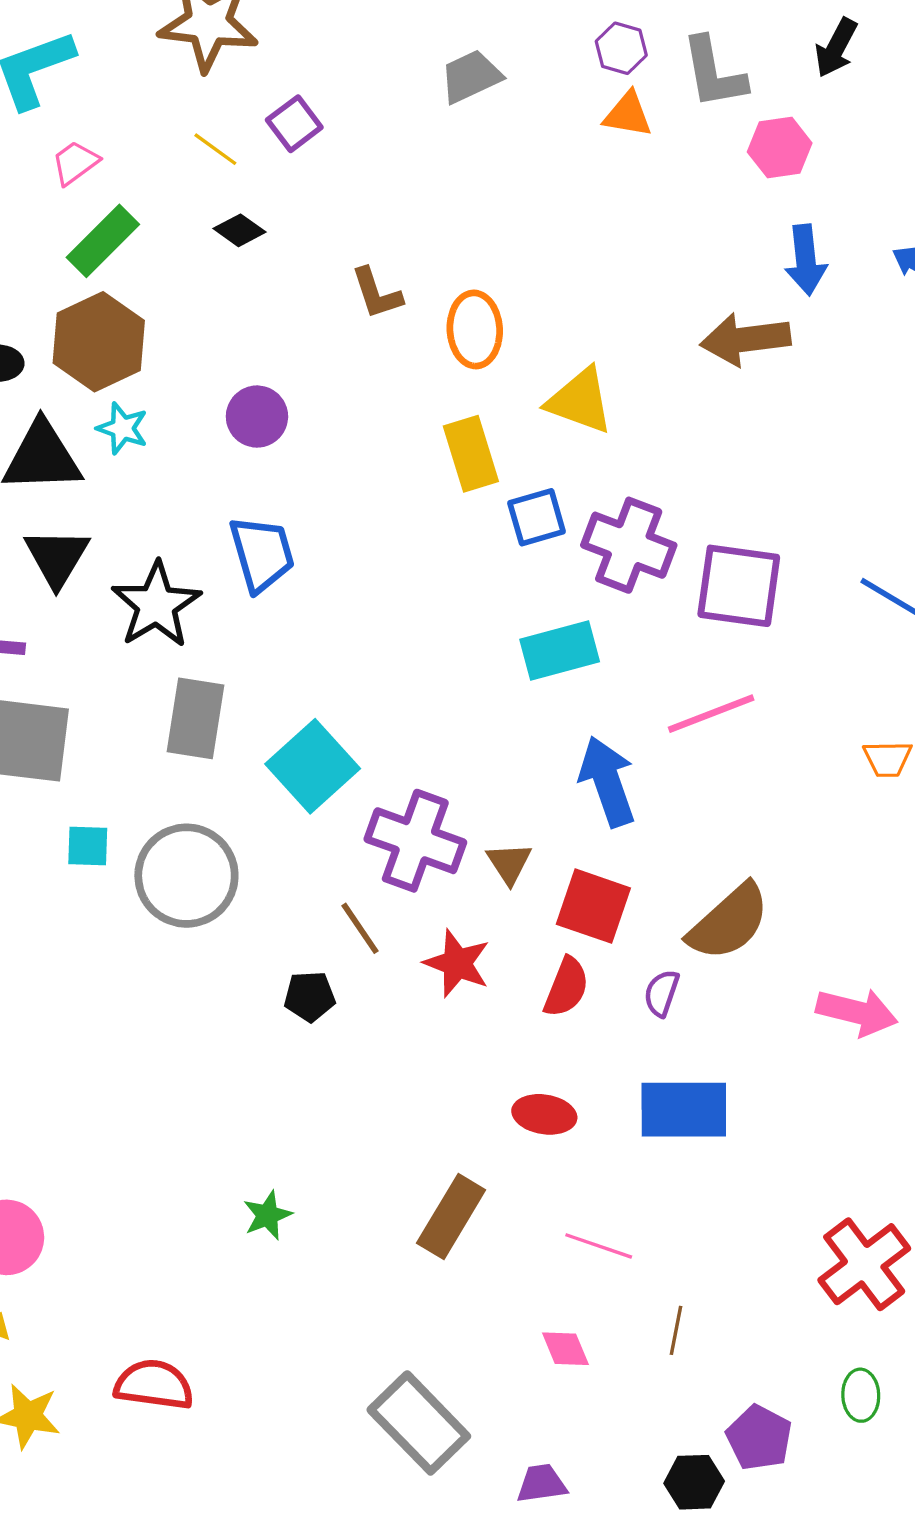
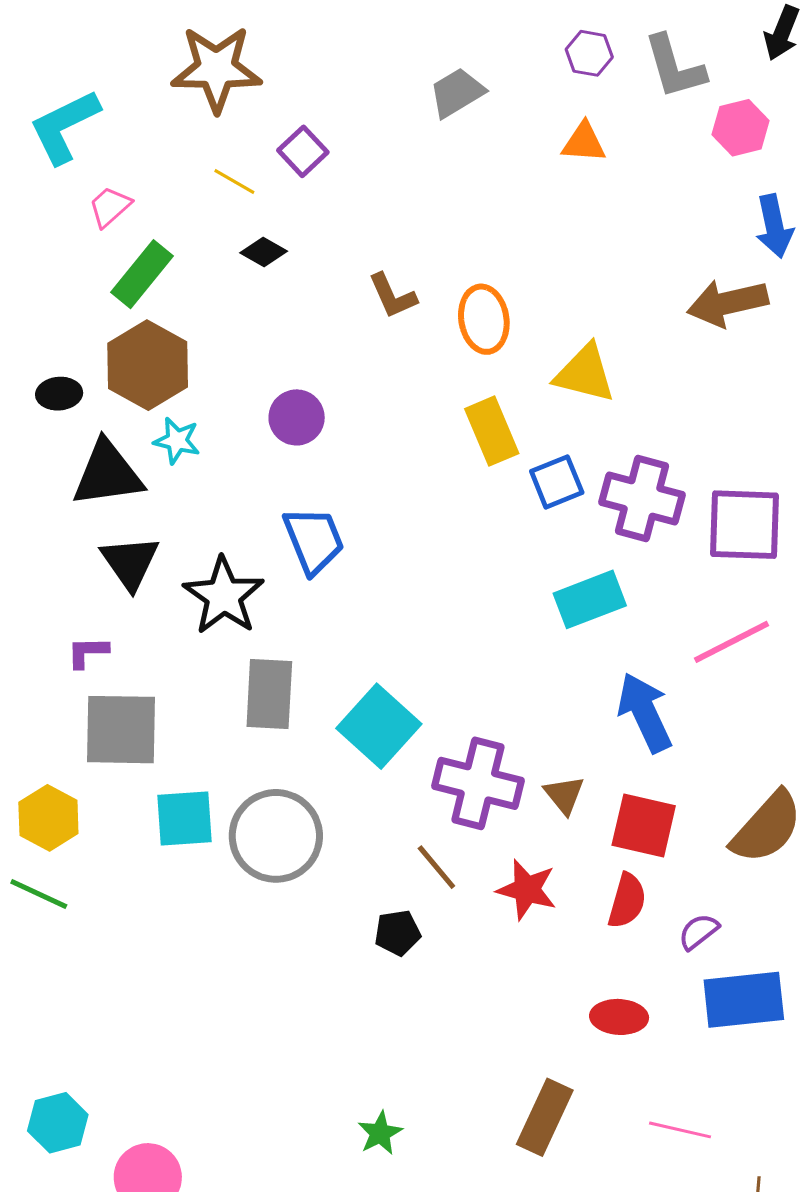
orange triangle: (628, 114) -> (584, 142), moved
cyan square: (88, 846) -> (185, 818), size x1.5
purple semicircle: (662, 993) -> (699, 932), moved, turned 39

